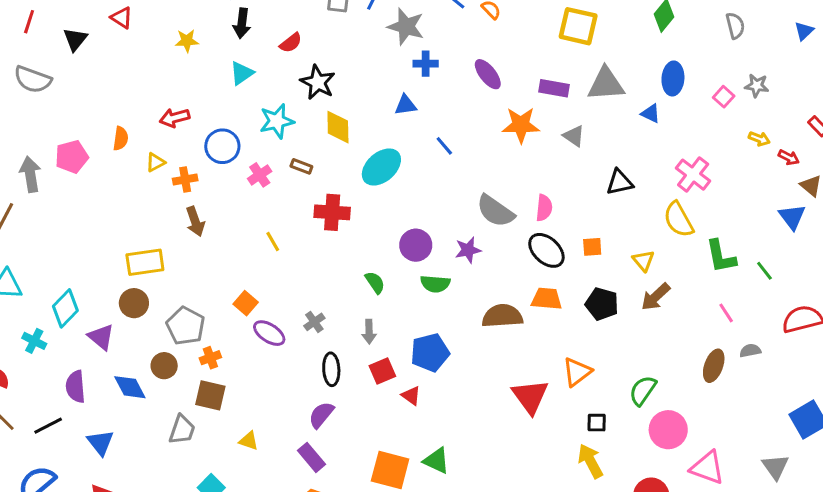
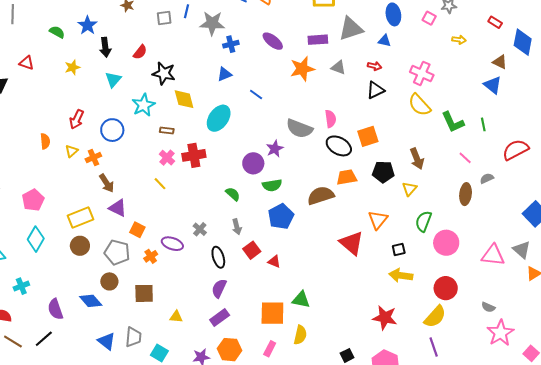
red arrow: (174, 118) -> (77, 119), turned -36
pink pentagon: (72, 157) -> (33, 200), moved
red arrow: (789, 157) -> (374, 66), moved
pink cross: (260, 175) -> (167, 158), moved
orange square: (592, 247) -> (368, 136), size x1.5
purple star: (468, 250) -> (275, 149), moved
yellow triangle: (643, 261) -> (409, 189), moved, turned 35
green line: (764, 271) -> (483, 124), turned 40
brown arrow: (656, 297) -> (417, 159), turned -55
orange square: (246, 303) -> (137, 230), moved
cyan diamond: (65, 308) -> (36, 239), moved
purple triangle: (101, 337) -> (118, 208), moved
cyan cross: (34, 341) -> (21, 286), turned -35
blue pentagon: (430, 353) -> (281, 216), moved
orange cross: (210, 358) -> (151, 256), moved
gray trapezoid: (182, 430) -> (133, 337), moved
blue triangle: (100, 443) -> (107, 341), moved
purple rectangle: (312, 457) -> (220, 318), turned -72
yellow arrow: (590, 461) -> (401, 275), turned -40
pink triangle: (707, 468) -> (493, 255), moved

